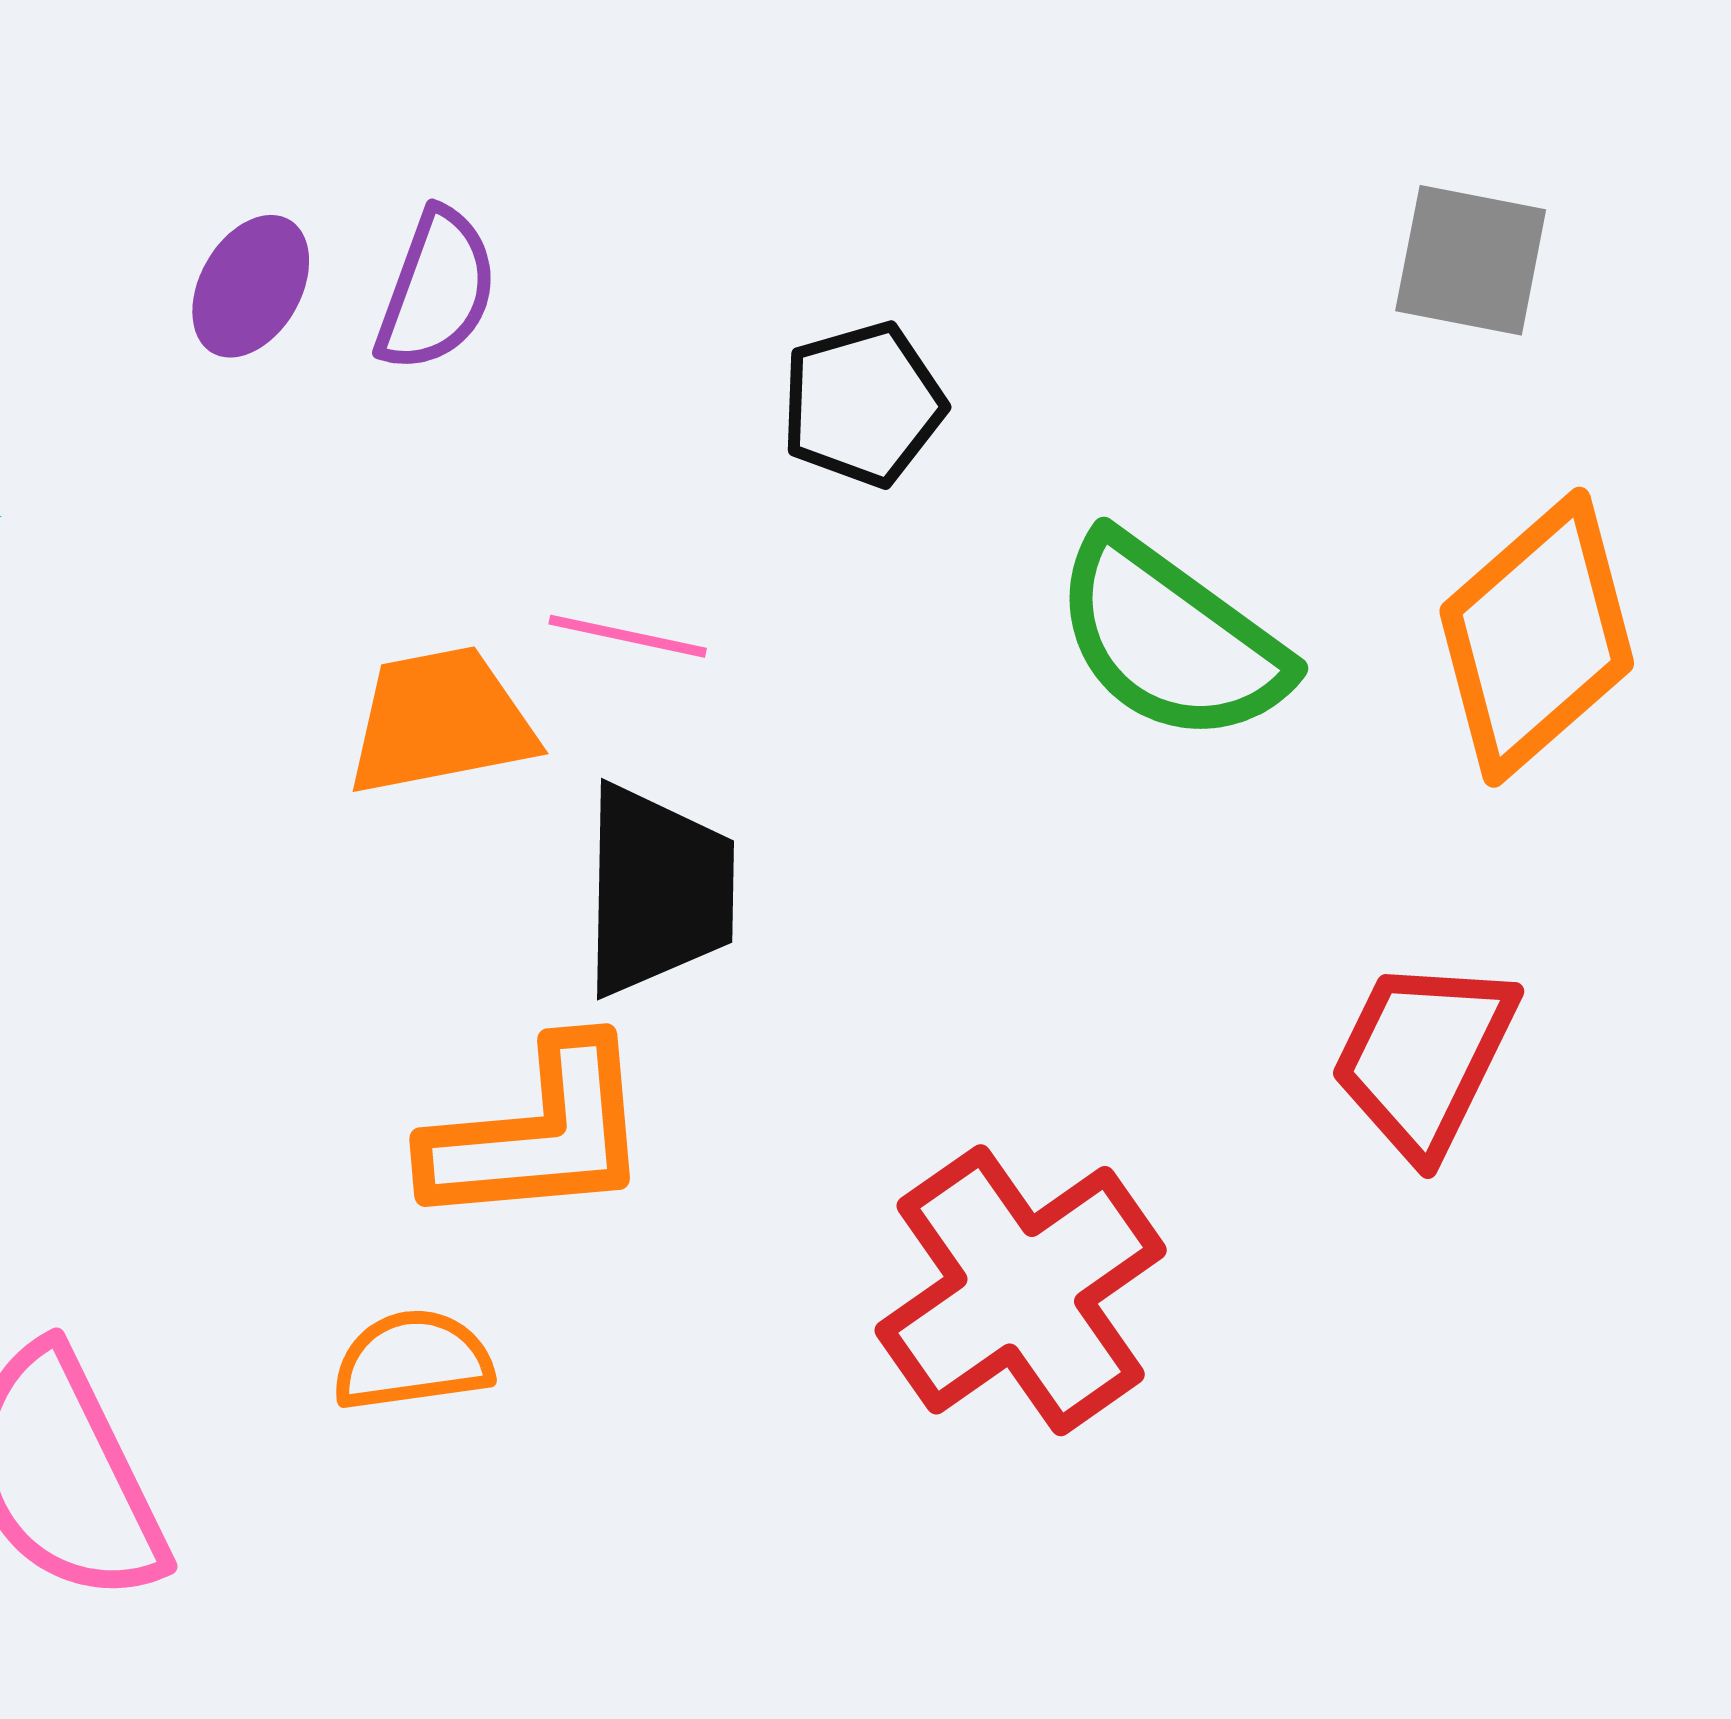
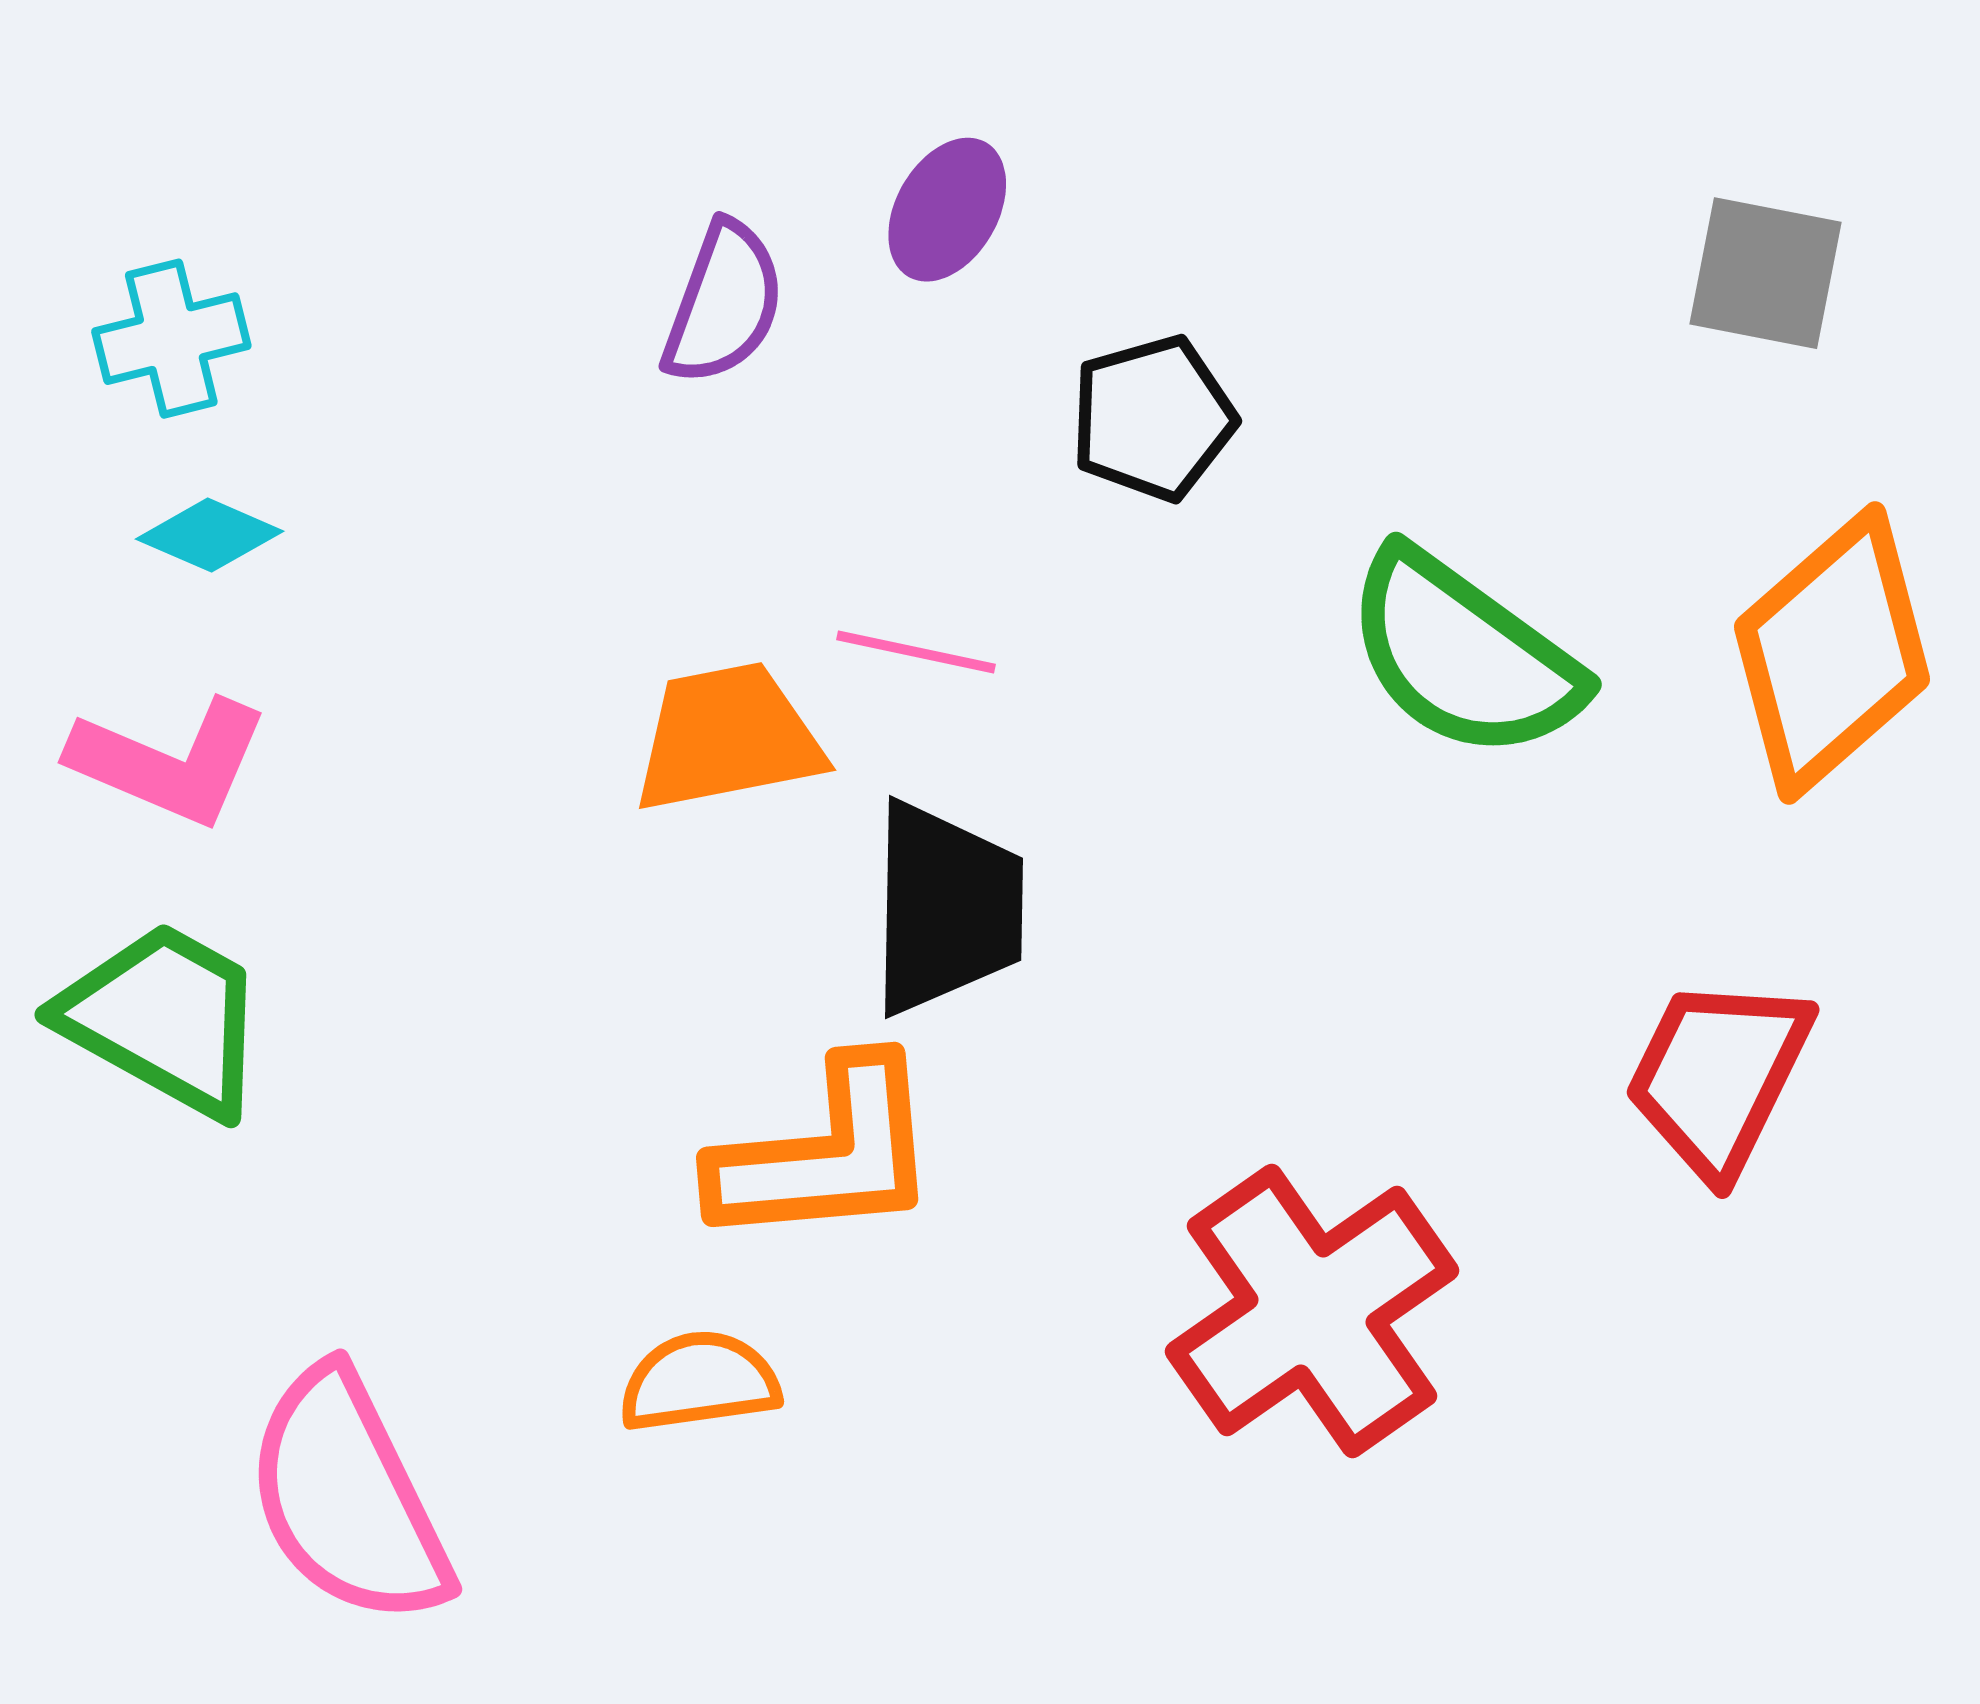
purple ellipse: (251, 286) -> (947, 210), moved

